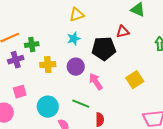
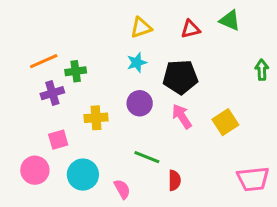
red triangle: (123, 32) -> (191, 29), moved
yellow cross: (48, 65) -> (96, 118), moved
pink arrow: (96, 82) -> (182, 116), moved
cyan circle: (48, 107) -> (83, 175), moved

